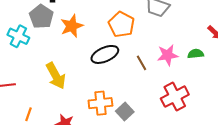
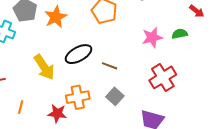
black ellipse: (105, 54) -> (79, 54), moved
brown line: (142, 63) -> (110, 66), moved, turned -35
orange cross: (100, 103) -> (78, 97), moved

